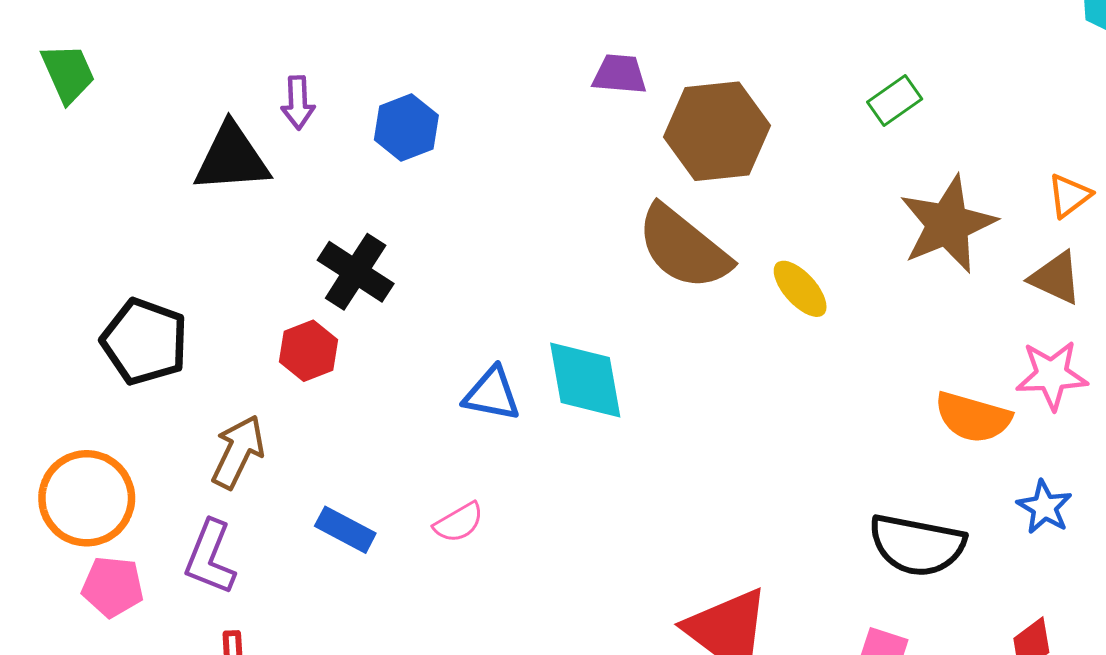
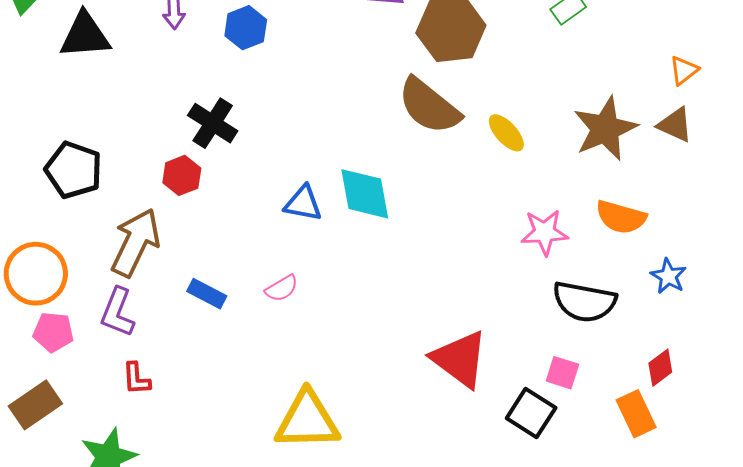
black triangle: (232, 158) -> (85, 35), moved
brown star: (948, 224) -> (605, 129), moved
pink star: (1052, 375) -> (545, 232), moved
brown arrow: (238, 452) -> (136, 242), size x1.4

